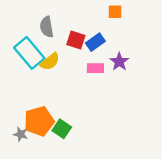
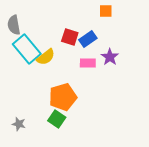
gray semicircle: (47, 27) -> (14, 25), moved
orange pentagon: (39, 121) -> (63, 97), moved

